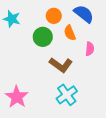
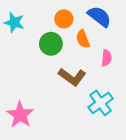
cyan cross: (67, 95) -> (101, 103), moved

